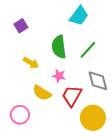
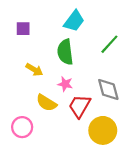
cyan trapezoid: (79, 16) -> (74, 21), moved
purple square: (21, 26) -> (23, 29), turned 32
green line: (88, 50) -> (109, 44), moved

